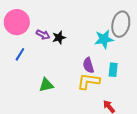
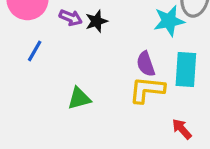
cyan rectangle: (113, 70) -> (186, 69), size x1.5

